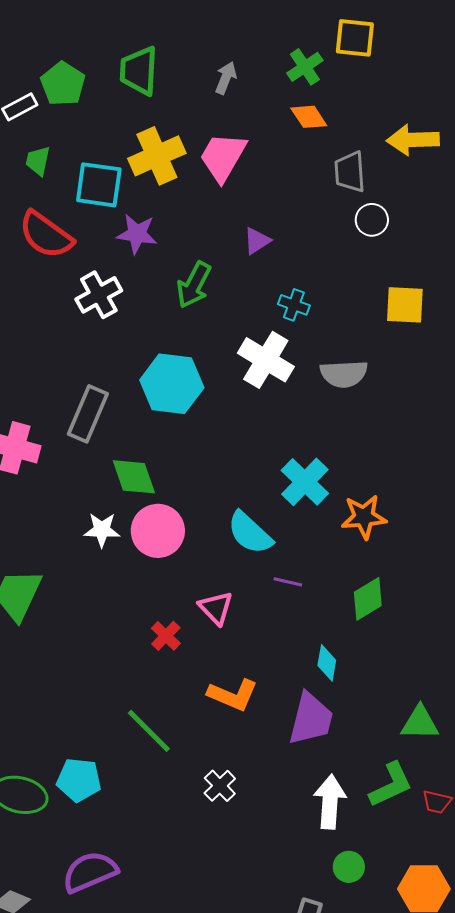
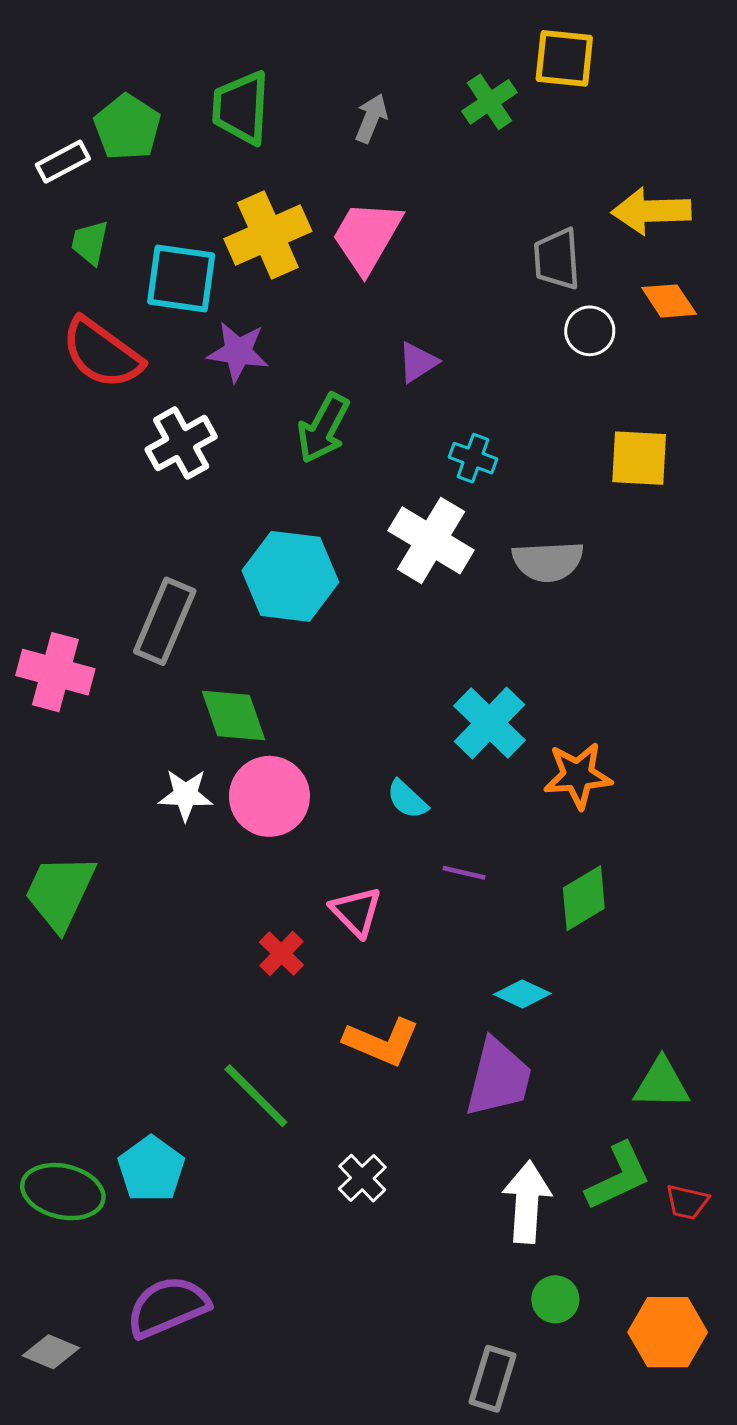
orange diamond: (309, 117) -> (669, 301), moved
cyan semicircle: (250, 533) -> (407, 799), size x0.6
cyan diamond: (327, 663) -> (522, 994), turned -75
cyan pentagon: (79, 780) -> (151, 1169), turned 30

